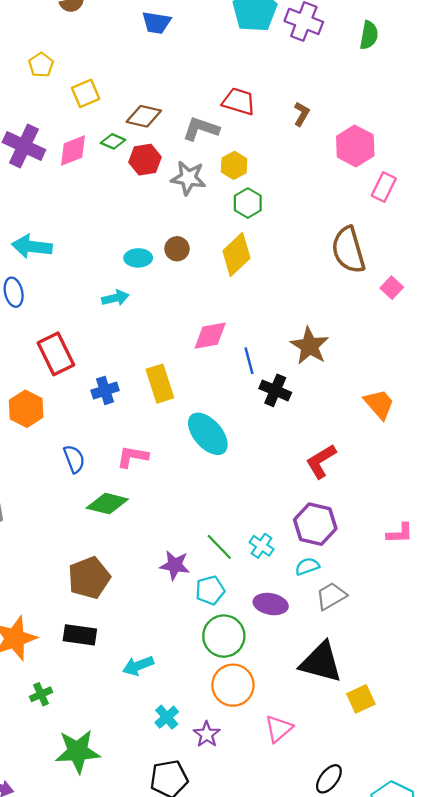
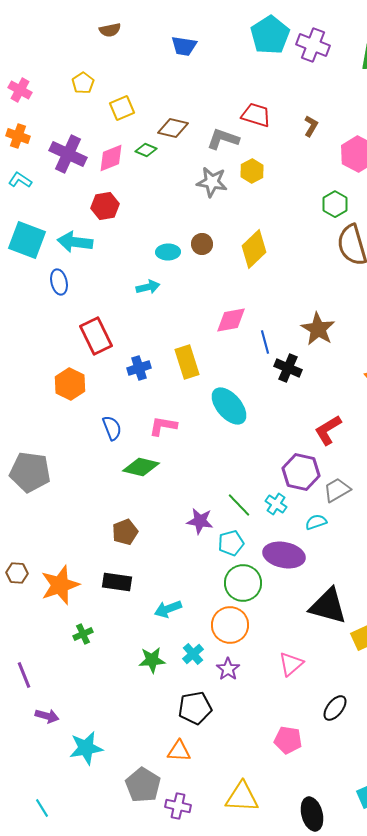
red hexagon: (145, 160) -> (105, 206), moved
green hexagon: (248, 203) -> (335, 204), moved
purple hexagon: (315, 524) -> (301, 472), moved
brown pentagon: (89, 578) -> (125, 532), size x0.7
gray trapezoid: (331, 596) -> (337, 490), moved
purple ellipse: (271, 604) -> (284, 555), size x1.4
orange circle: (233, 685) -> (230, 625), moved
green star: (78, 751) -> (152, 660), moved, size x0.7

